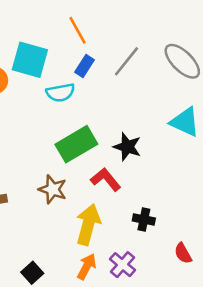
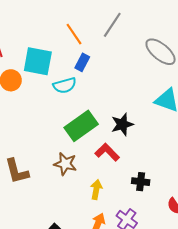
gray line: (127, 61) -> (112, 25), moved
black star: (127, 147) -> (122, 124), turned -30
yellow arrow: (88, 224) -> (96, 190), size x0.6

